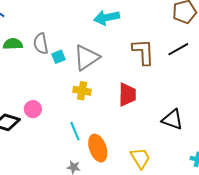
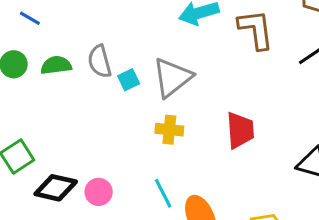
brown L-shape: (143, 52) -> (256, 29), moved
pink circle: (33, 109) -> (99, 192), moved

